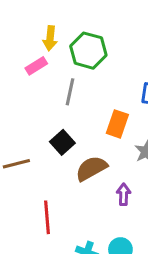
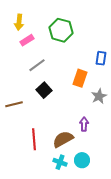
yellow arrow: (50, 38) -> (19, 22), moved
gray line: (70, 92) -> (37, 65), moved, turned 42
brown semicircle: (91, 168) -> (63, 139), moved

